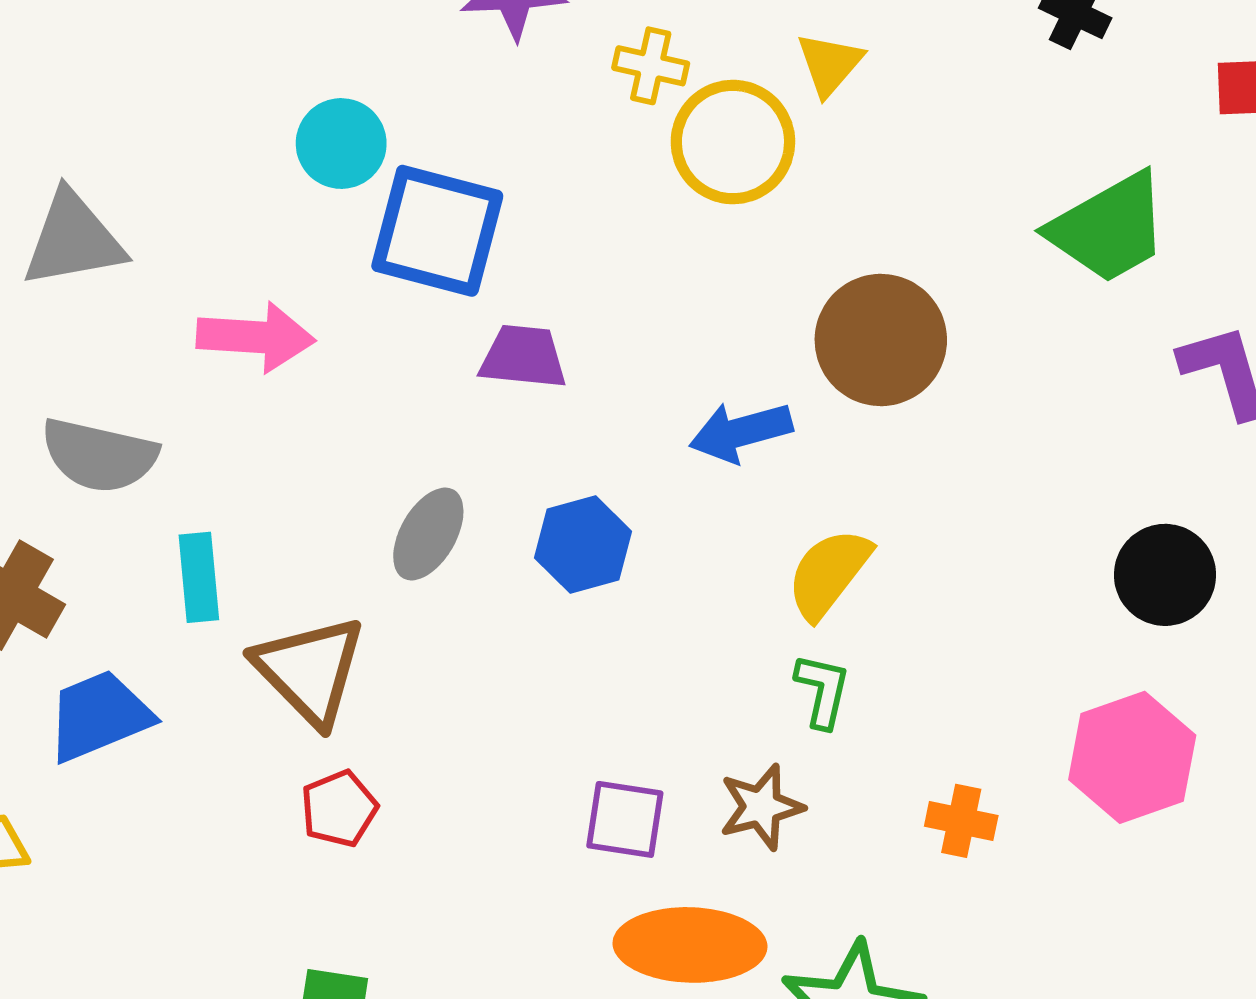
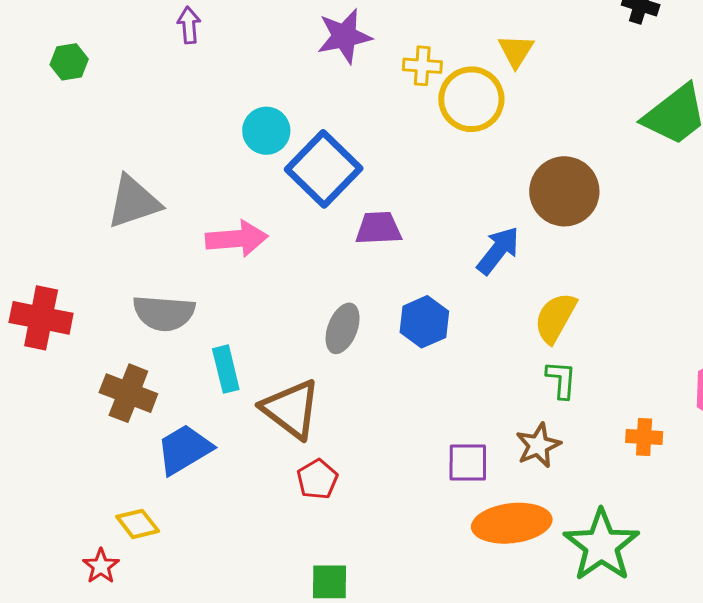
blue square: (437, 231) -> (324, 169), turned 38
blue arrow: (741, 432) -> (498, 250), turned 152

